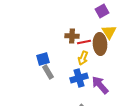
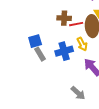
yellow arrow: (83, 58) -> (82, 44), moved, turned -48
blue cross: (79, 78) -> (64, 51), moved

